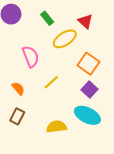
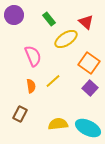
orange semicircle: (18, 88) -> (31, 86), moved, turned 32
cyan ellipse: (87, 115) -> (88, 128), moved

